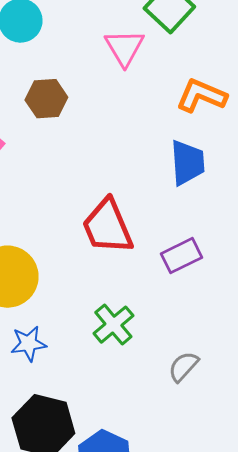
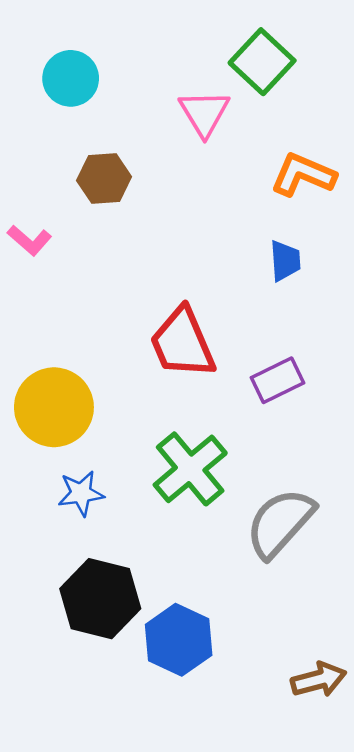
blue trapezoid: (187, 163) -> (285, 261), size x0.7
green cross: (113, 325) -> (190, 469), size x1.4
gray semicircle: (183, 367) -> (280, 523), size x1.8

